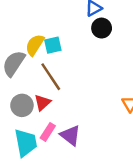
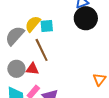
black circle: (102, 28) -> (86, 18), size x1.5
red triangle: (42, 103) -> (32, 69), turned 40

